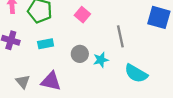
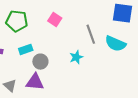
gray circle: (80, 54) -> (40, 62), moved
cyan semicircle: (136, 73) -> (115, 44), moved

